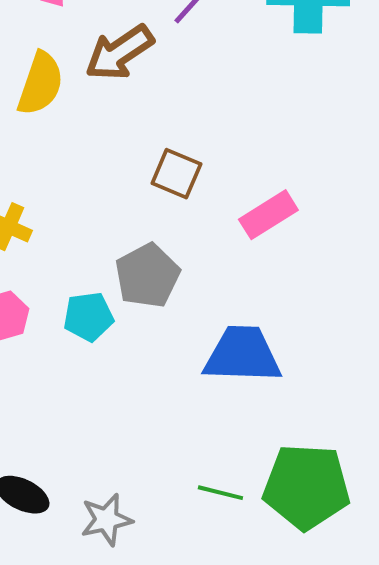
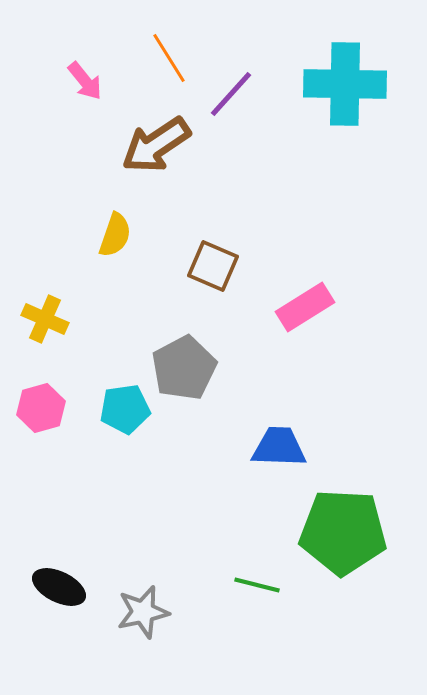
yellow semicircle: (40, 84) -> (115, 235), moved, size x0.7
blue trapezoid: (242, 355) -> (279, 447), size x0.7
green pentagon: (306, 487) -> (343, 532), moved

